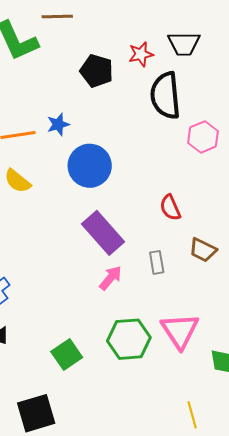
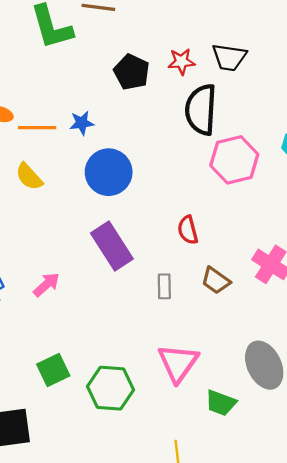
pink hexagon: (203, 137) -> (234, 160), size x1.4
pink arrow: (111, 278) -> (46, 285), moved
green hexagon: (129, 339) -> (110, 388), moved

